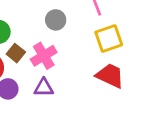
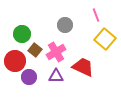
yellow square: (109, 39) -> (105, 39), turned -30
red trapezoid: (110, 76) -> (83, 67), moved

